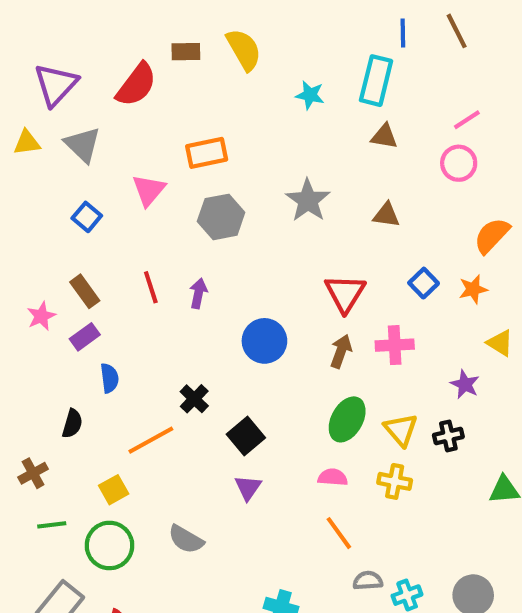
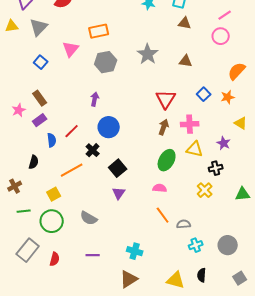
gray triangle: (83, 145) -> (39, 27), turned 30
red line: (151, 287) -> (72, 131), moved, turned 63
blue circle: (264, 341) -> (109, 127), moved
yellow triangle: (401, 430) -> (195, 149), moved, turned -36
yellow cross: (395, 481) -> (205, 190), moved, turned 35
gray semicircle: (368, 581) -> (184, 224), moved

